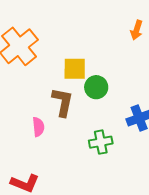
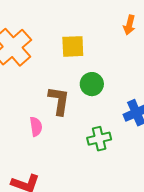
yellow square: (75, 69) -> (73, 46), moved

